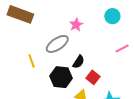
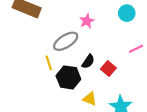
yellow line: (32, 61) -> (49, 63), moved
red square: (93, 77) -> (108, 68), moved

